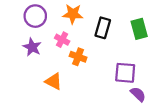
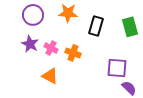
pink cross: (62, 40) -> (51, 48), moved

